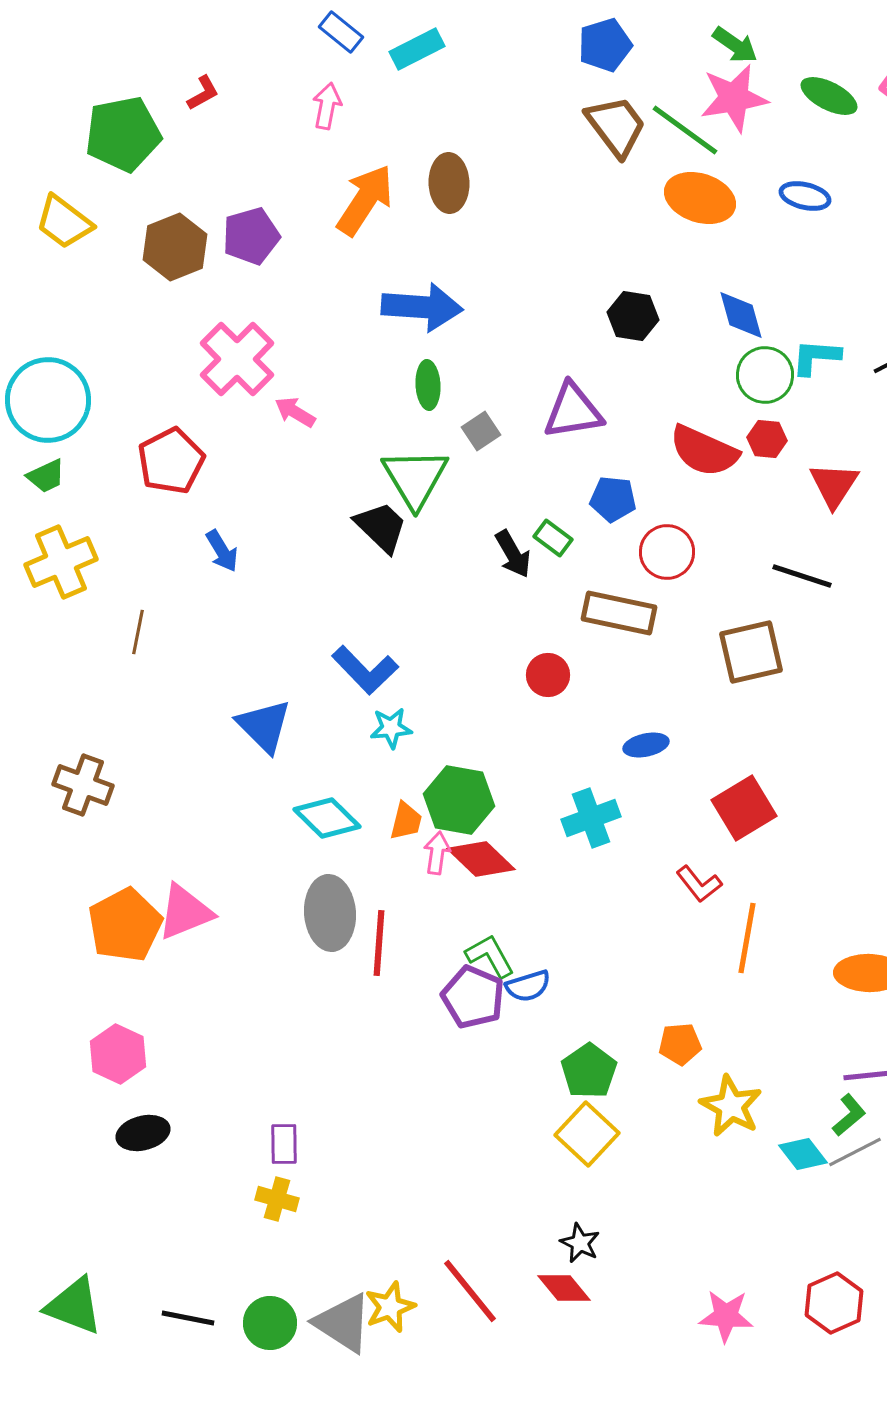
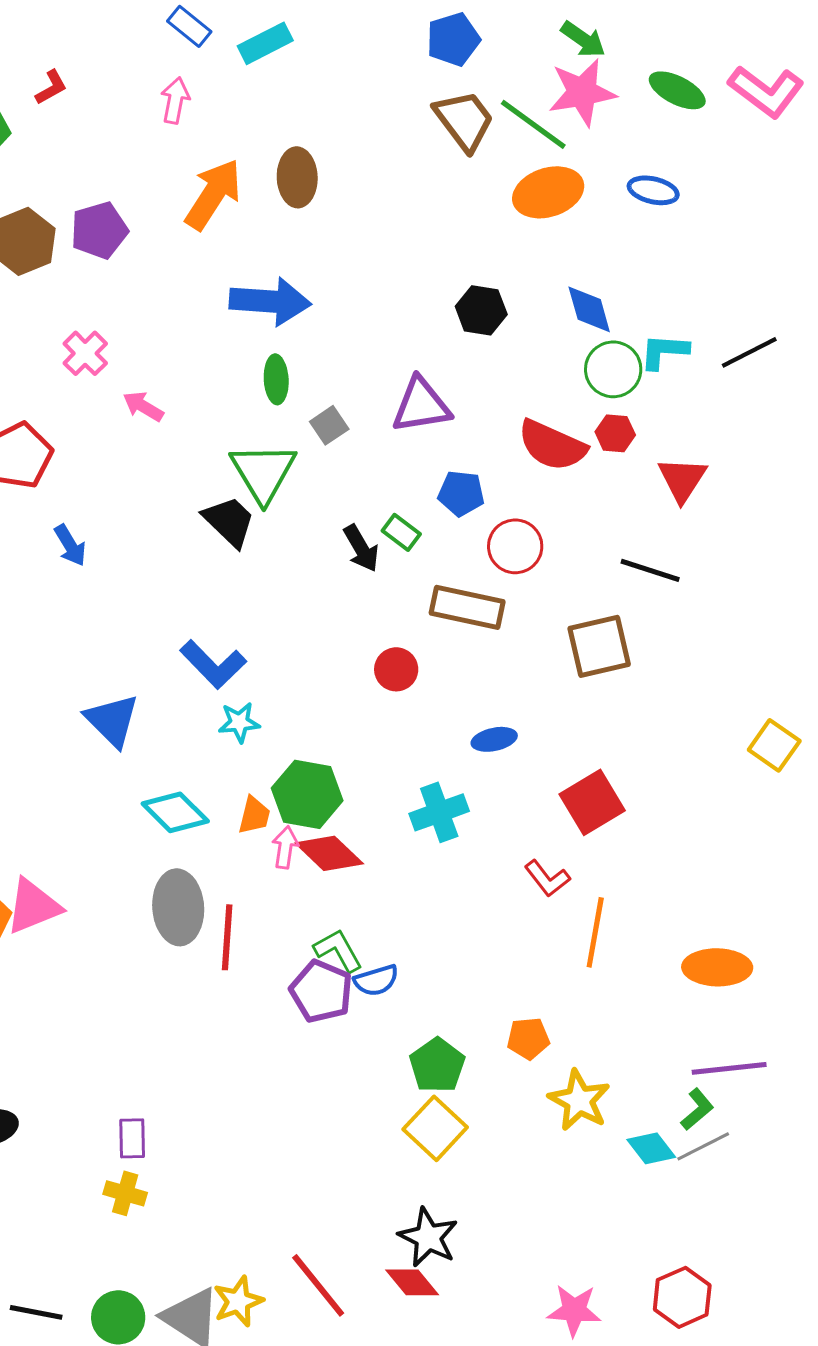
orange ellipse: (700, 198) -> (548, 192), turned -36
pink cross: (237, 359) -> (85, 353), size x0.6
black star: (580, 1243) -> (428, 1237), size x1.5

